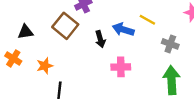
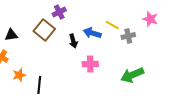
gray cross: (170, 44) -> (128, 36), moved, turned -32
orange star: (45, 66) -> (19, 75), moved
green arrow: (172, 80) -> (132, 75), turned -110

